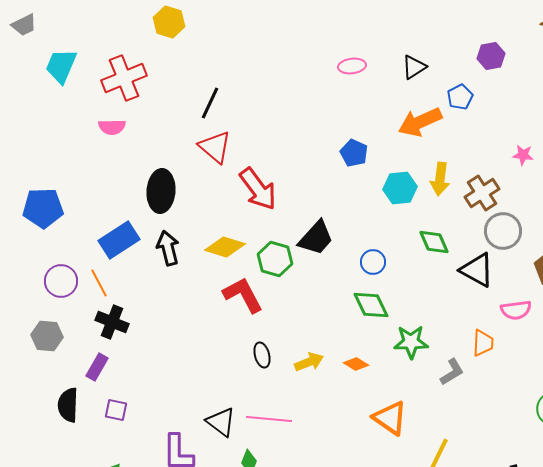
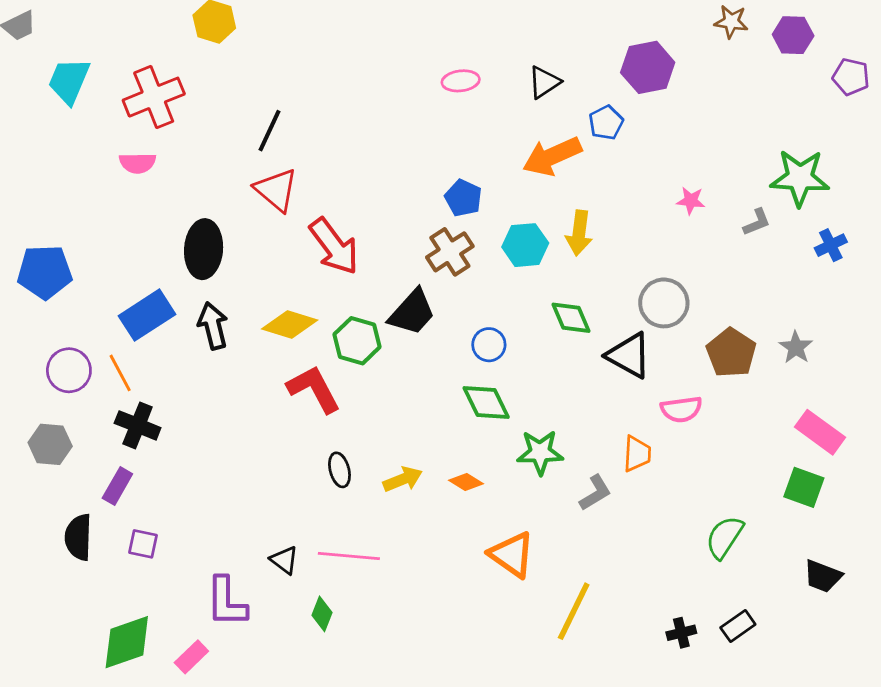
purple hexagon: (491, 56) -> (648, 67), size x1.4
brown cross: (482, 193) -> (450, 252), moved
black triangle: (221, 422) -> (284, 560), size x0.7

